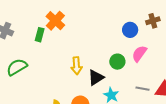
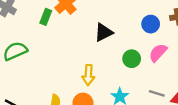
yellow arrow: (77, 66) -> (88, 75), moved
black triangle: (96, 78) -> (103, 32), moved

